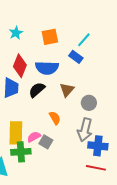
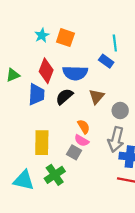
orange square: (50, 37) -> (65, 38), moved, turned 30
cyan line: (84, 40) -> (115, 43), turned -49
pink semicircle: (34, 137) -> (82, 141), moved, turned -120
green cross: (21, 152) -> (55, 175), moved, turned -30

